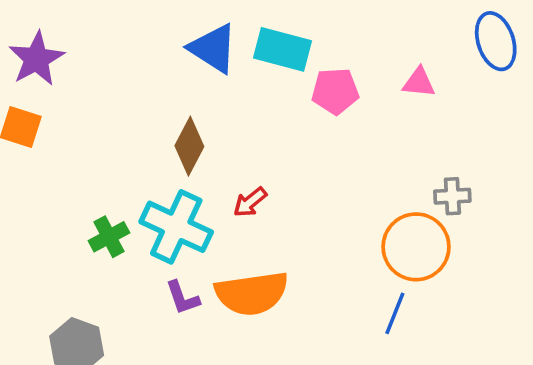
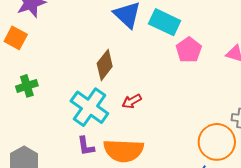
pink pentagon: (335, 91) -> (189, 50), turned 30
green cross: (109, 237) -> (27, 86), moved

